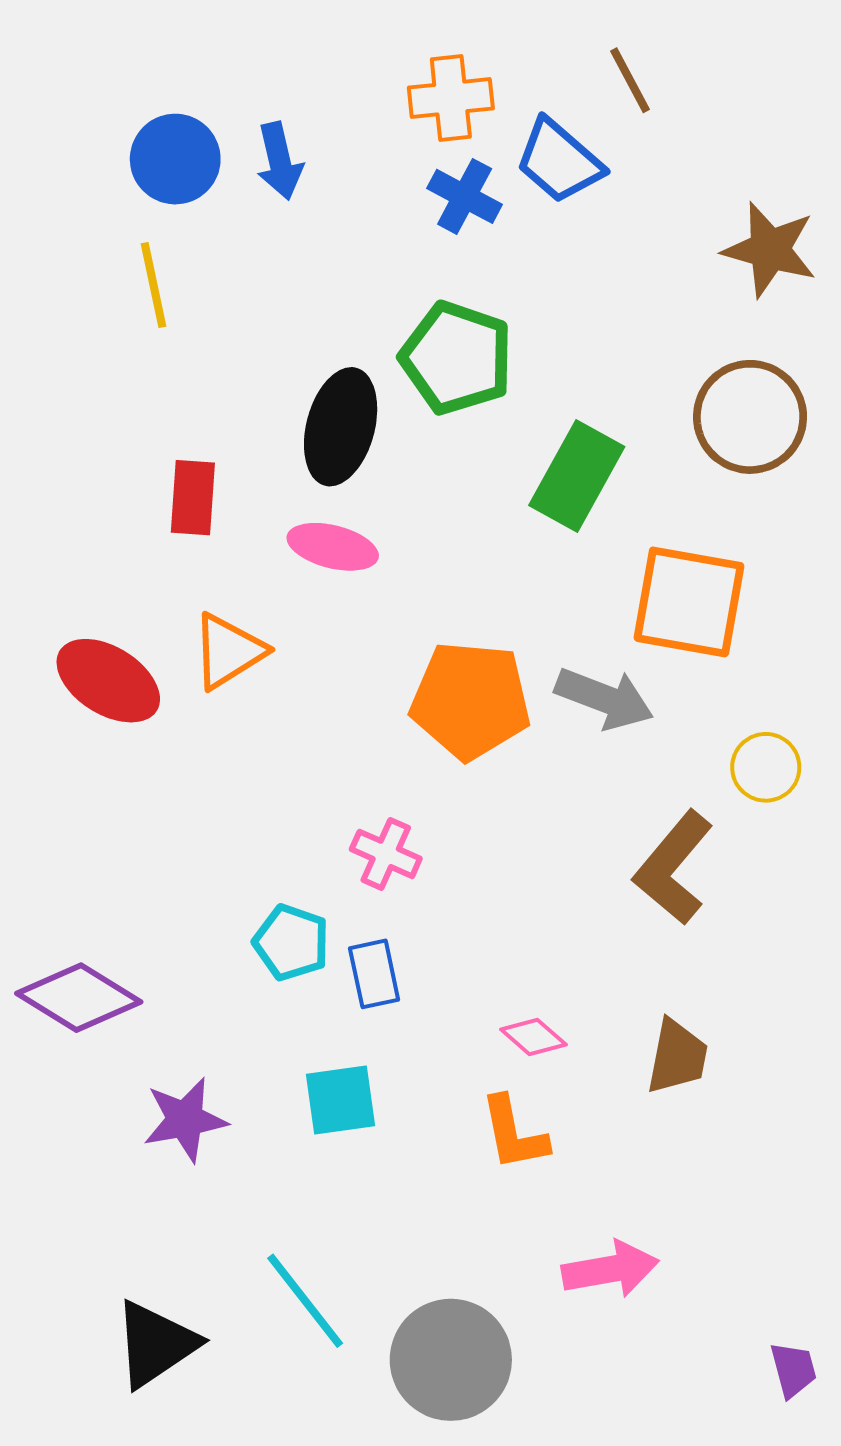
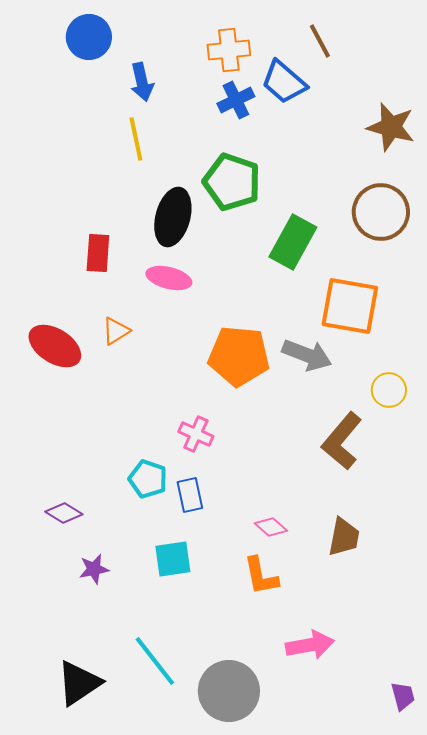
blue circle: (175, 159) -> (89, 37), moved
blue cross: (465, 196) -> (236, 100), turned 36
yellow line: (154, 285) -> (136, 139), moved
orange triangle: (228, 651) -> (116, 331), size x0.7
purple diamond: (79, 998) -> (64, 513), moved, size x0.6
purple star: (185, 1120) -> (94, 569), size x0.7

